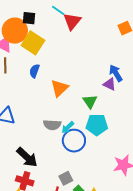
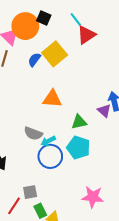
yellow square: (33, 43) -> (55, 54), moved
blue semicircle: (34, 71) -> (34, 60), moved
orange triangle: (59, 88) -> (52, 99), turned 30
green triangle: (90, 102) -> (79, 122), turned 35

